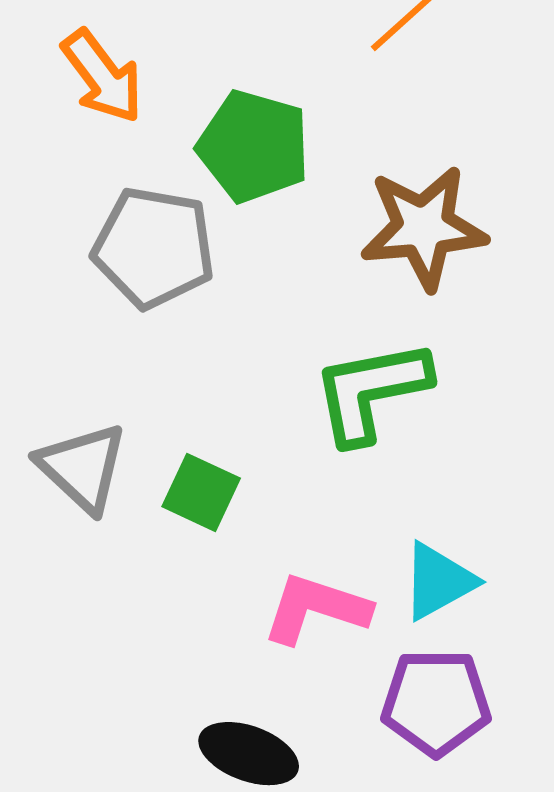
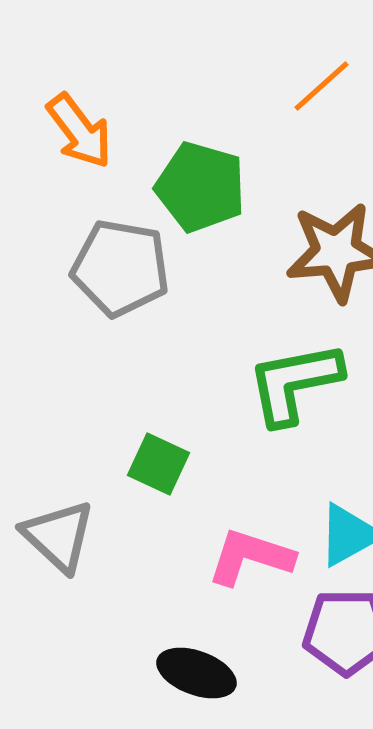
gray triangle: (82, 467) -> (58, 536), moved

